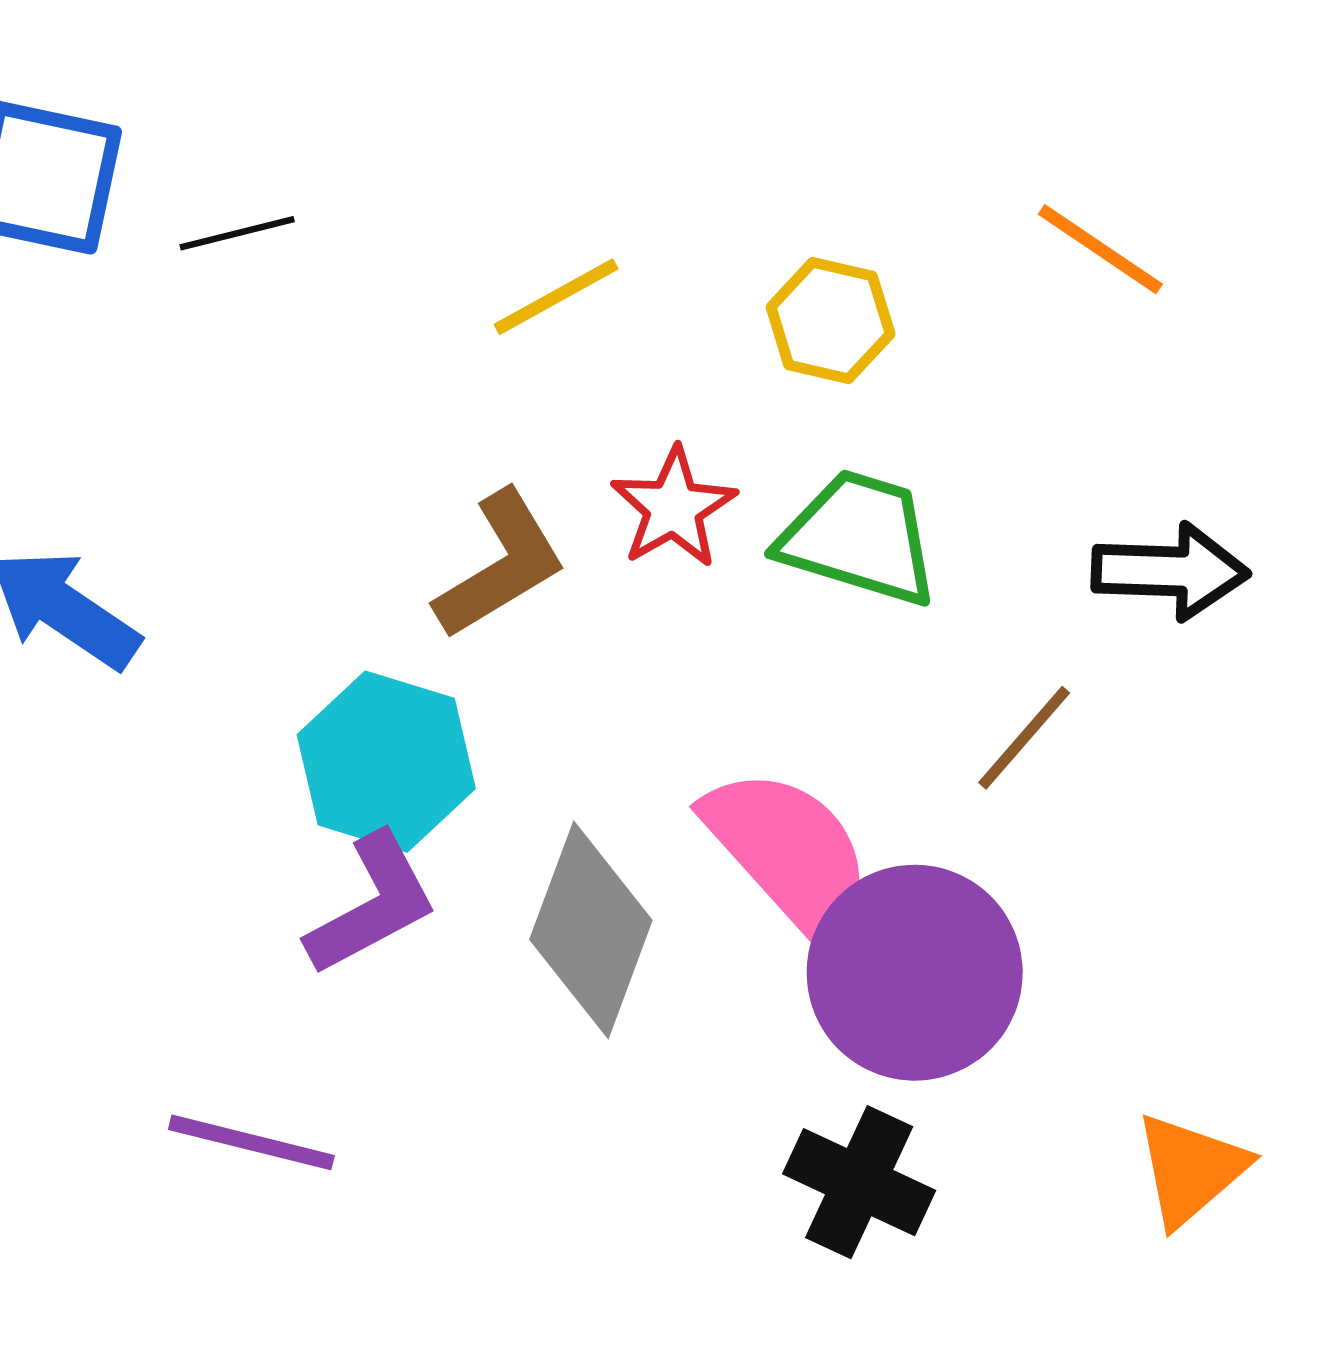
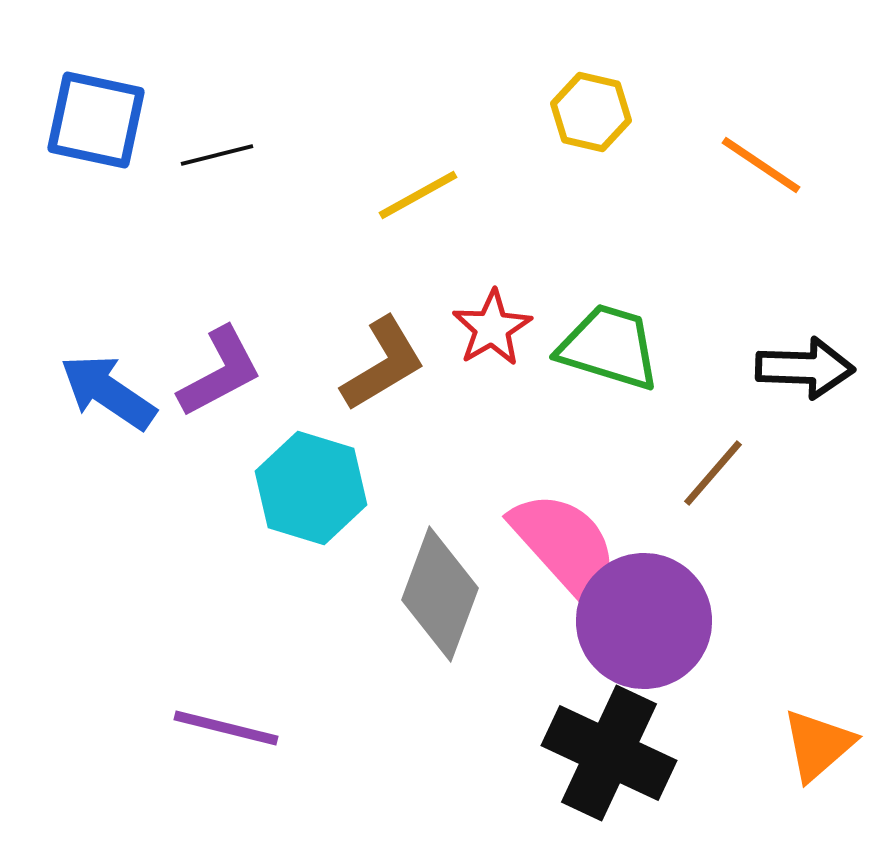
yellow hexagon: (831, 320) -> (591, 112), moved
purple L-shape: (372, 904) -> (220, 372), moved
black cross: (859, 1182) -> (609, 753), size x1.4

